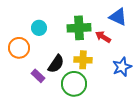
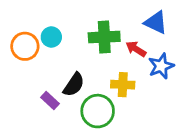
orange circle: (19, 48) -> (25, 46), moved
yellow cross: (83, 60) -> (123, 85), moved
blue star: (122, 67) -> (161, 66), moved

